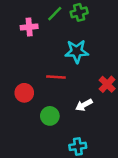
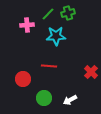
cyan star: (77, 51) -> (56, 36), moved
white arrow: (84, 105) -> (70, 100), moved

